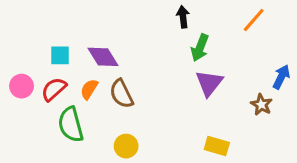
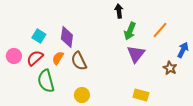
orange line: (254, 20) -> (160, 30), moved
cyan square: (60, 55) -> (39, 36), turned 32
purple diamond: (103, 57) -> (67, 37), turned 40

